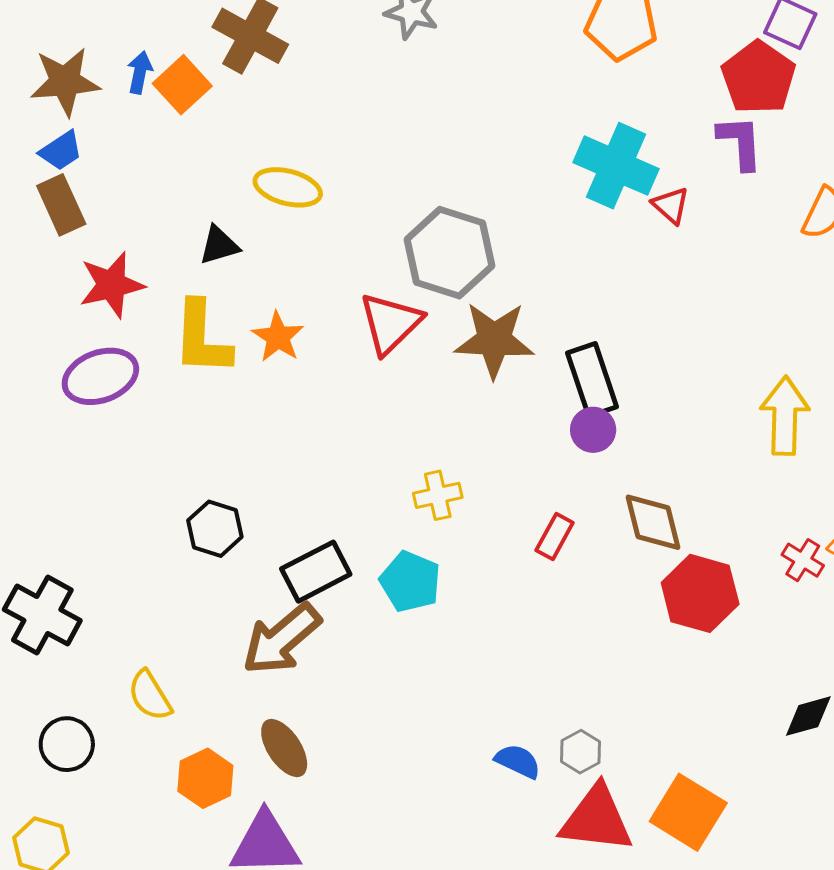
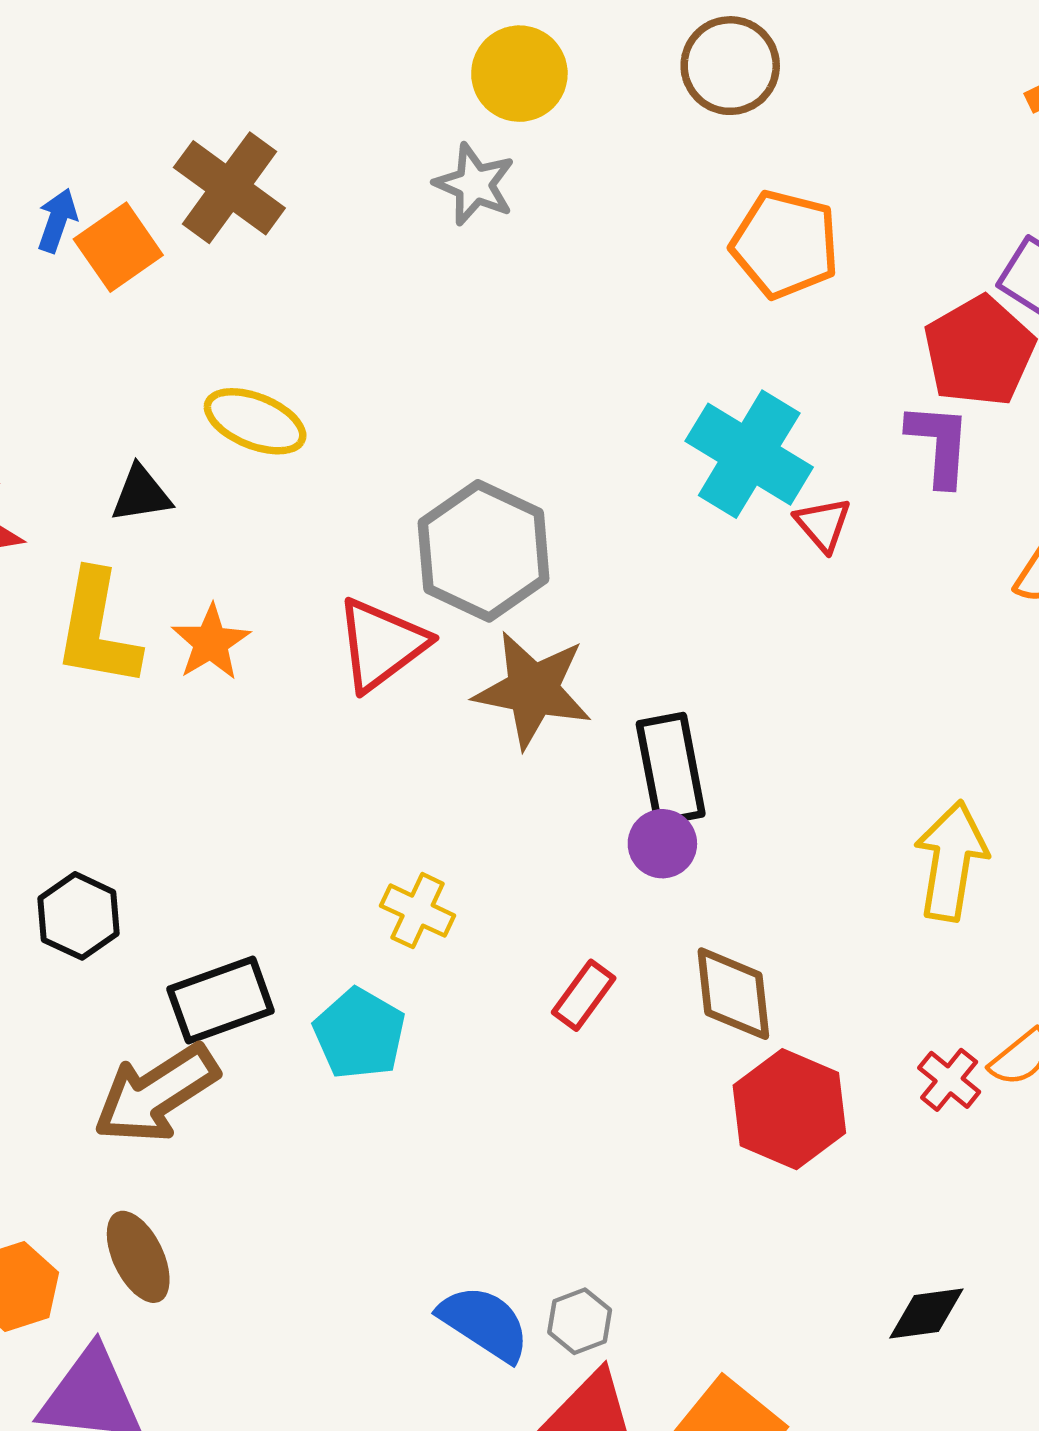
yellow cross: (438, 495) -> (418, 911), turned 30
blue semicircle: (518, 761) -> (484, 1323), size x1.4

